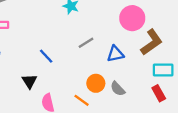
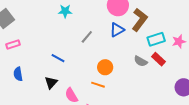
blue triangle: (115, 54) -> (117, 30), moved
black triangle: (29, 81) -> (51, 83), turned 32
gray semicircle: (118, 89) -> (141, 61), moved

